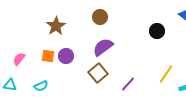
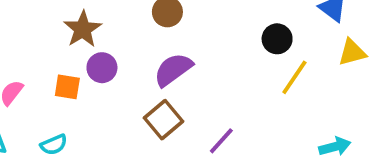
purple circle: (66, 56) -> (102, 68), moved
yellow line: (166, 74) -> (294, 77), moved

